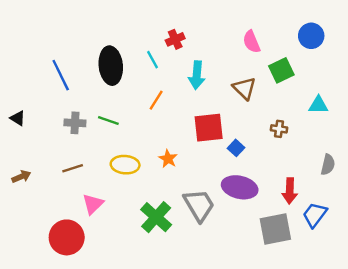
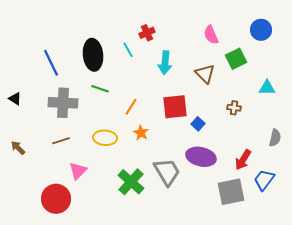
orange line: (156, 100) -> (131, 107), moved
green line: (108, 120) -> (100, 89), moved
gray cross: (75, 123) -> (63, 103), size x1.6
brown arrow: (21, 177) -> (18, 148), turned -112
red arrow: (290, 191) -> (243, 160), turned 30

